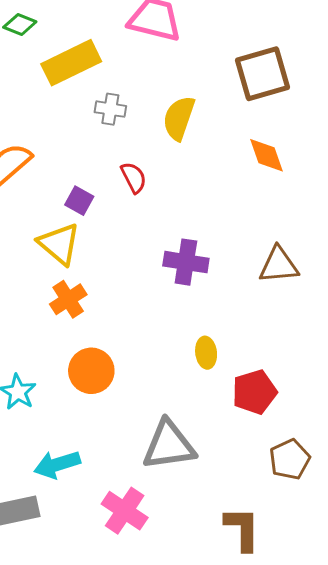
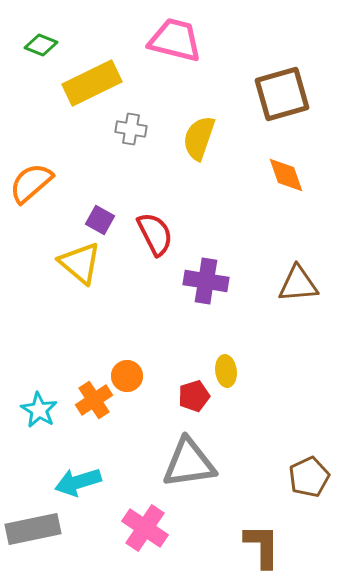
red semicircle: (134, 177) -> (155, 234), moved, size x1.4
orange cross: (68, 299) -> (94, 400), moved
orange circle: (91, 371) -> (127, 376), moved, size x0.7
red pentagon: (254, 392) -> (194, 396), moved, size x0.7

